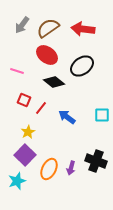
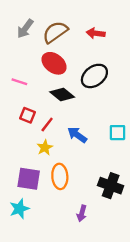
red arrow: (83, 29) -> (96, 33), size x0.7
yellow star: (28, 132) -> (45, 148), moved
purple square: (25, 155) -> (29, 179), turned -35
purple arrow: (71, 168) -> (82, 213), moved
orange ellipse: (49, 169) -> (60, 176), moved, turned -30

